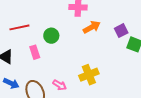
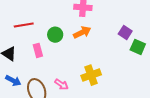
orange arrow: (92, 27) -> (82, 32), moved
purple square: (121, 31) -> (125, 32), turned -32

